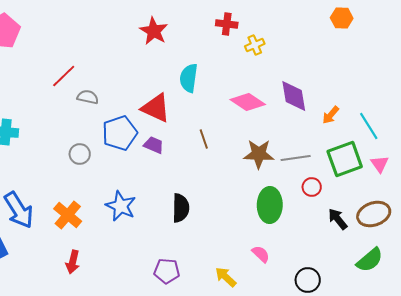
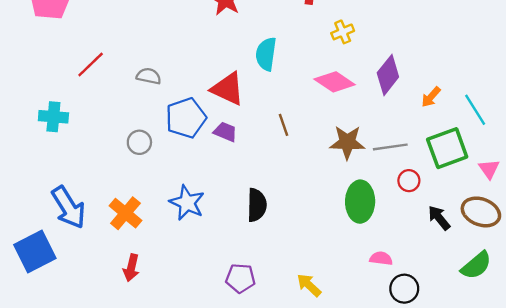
yellow cross: (255, 45) -> (343, 32), moved
red line: (64, 76) -> (91, 64), moved
purple diamond: (294, 96) -> (388, 75), turned 48
pink triangle: (380, 164) -> (489, 169), moved
brown ellipse: (374, 214) -> (481, 212), turned 40
pink semicircle: (261, 254) -> (381, 258), moved, turned -36

